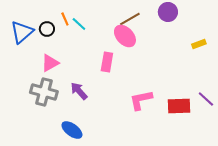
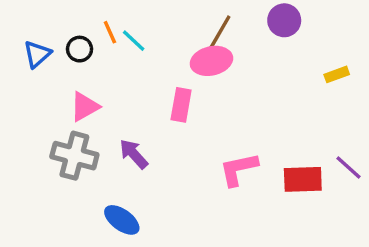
brown line: (130, 19) -> (220, 32), turned -30
blue triangle: (22, 32) -> (37, 54), size x0.7
pink ellipse: (125, 36) -> (211, 61), turned -60

